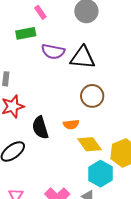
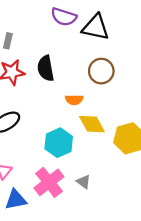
black semicircle: (40, 128) -> (46, 68), moved
cyan hexagon: (100, 174) -> (59, 143), moved

